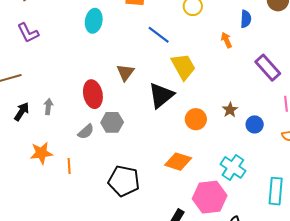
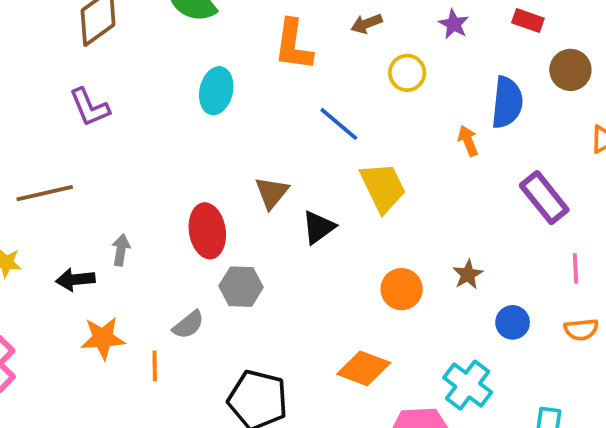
blue semicircle: (246, 19) -> (507, 102), size x1.5
black triangle: (161, 95) -> (318, 227), moved, size x0.7
black arrow: (22, 112) -> (75, 280), moved, turned -132
blue circle: (255, 124) -> (513, 322), moved
gray semicircle: (86, 132) -> (188, 325), moved

